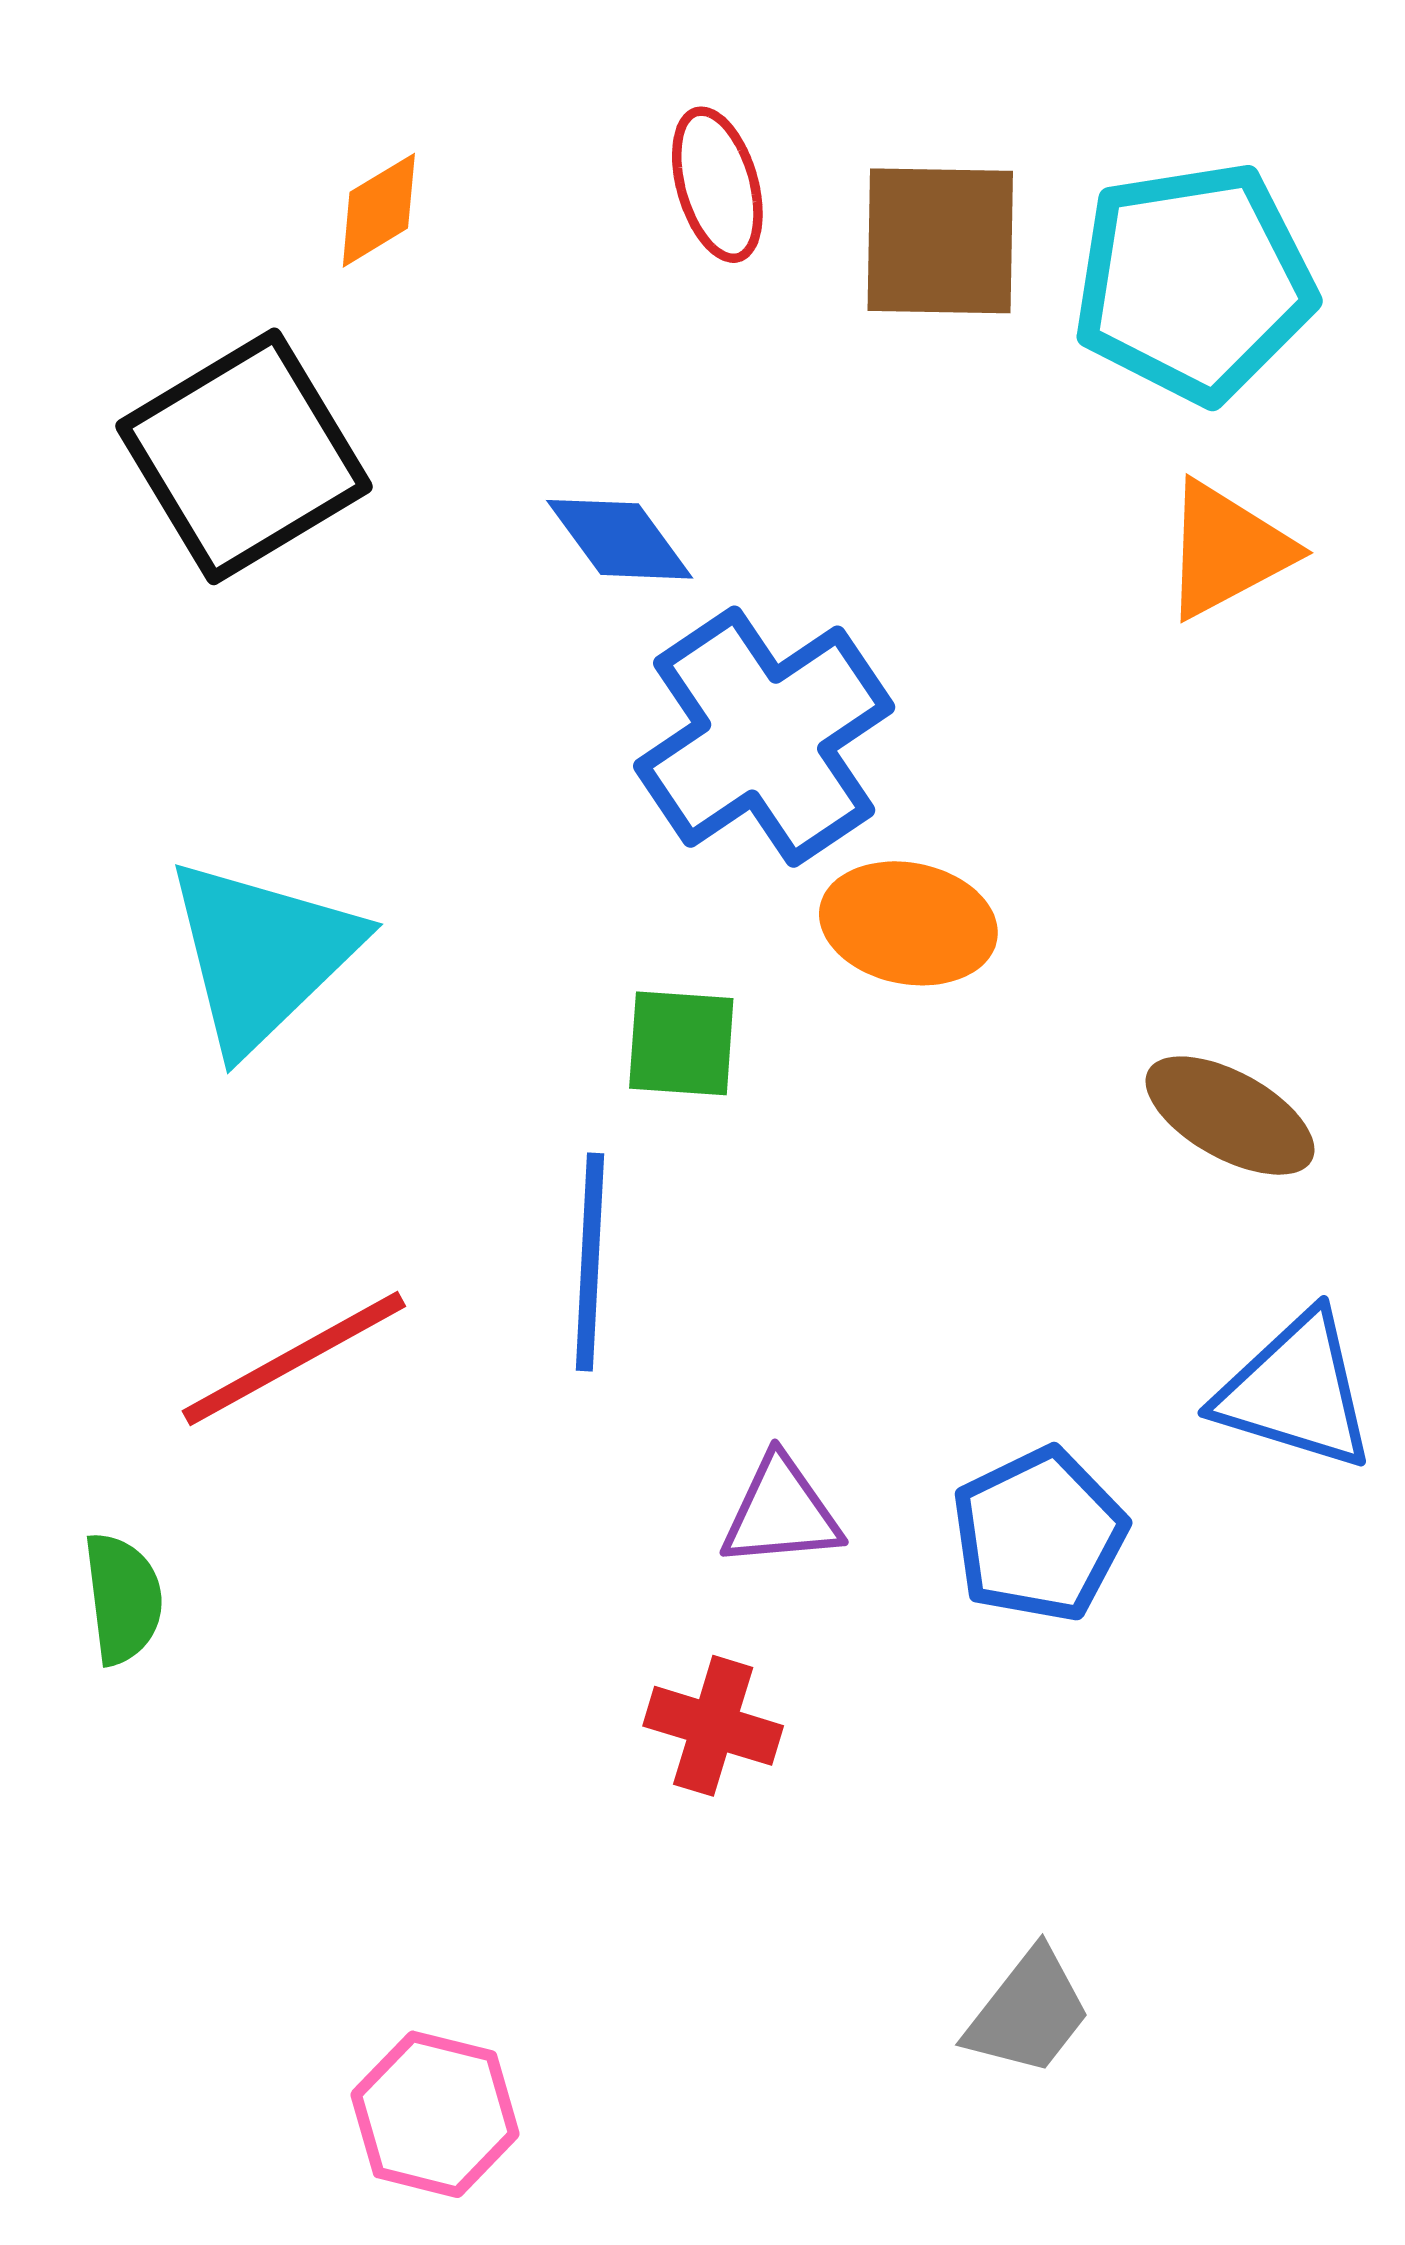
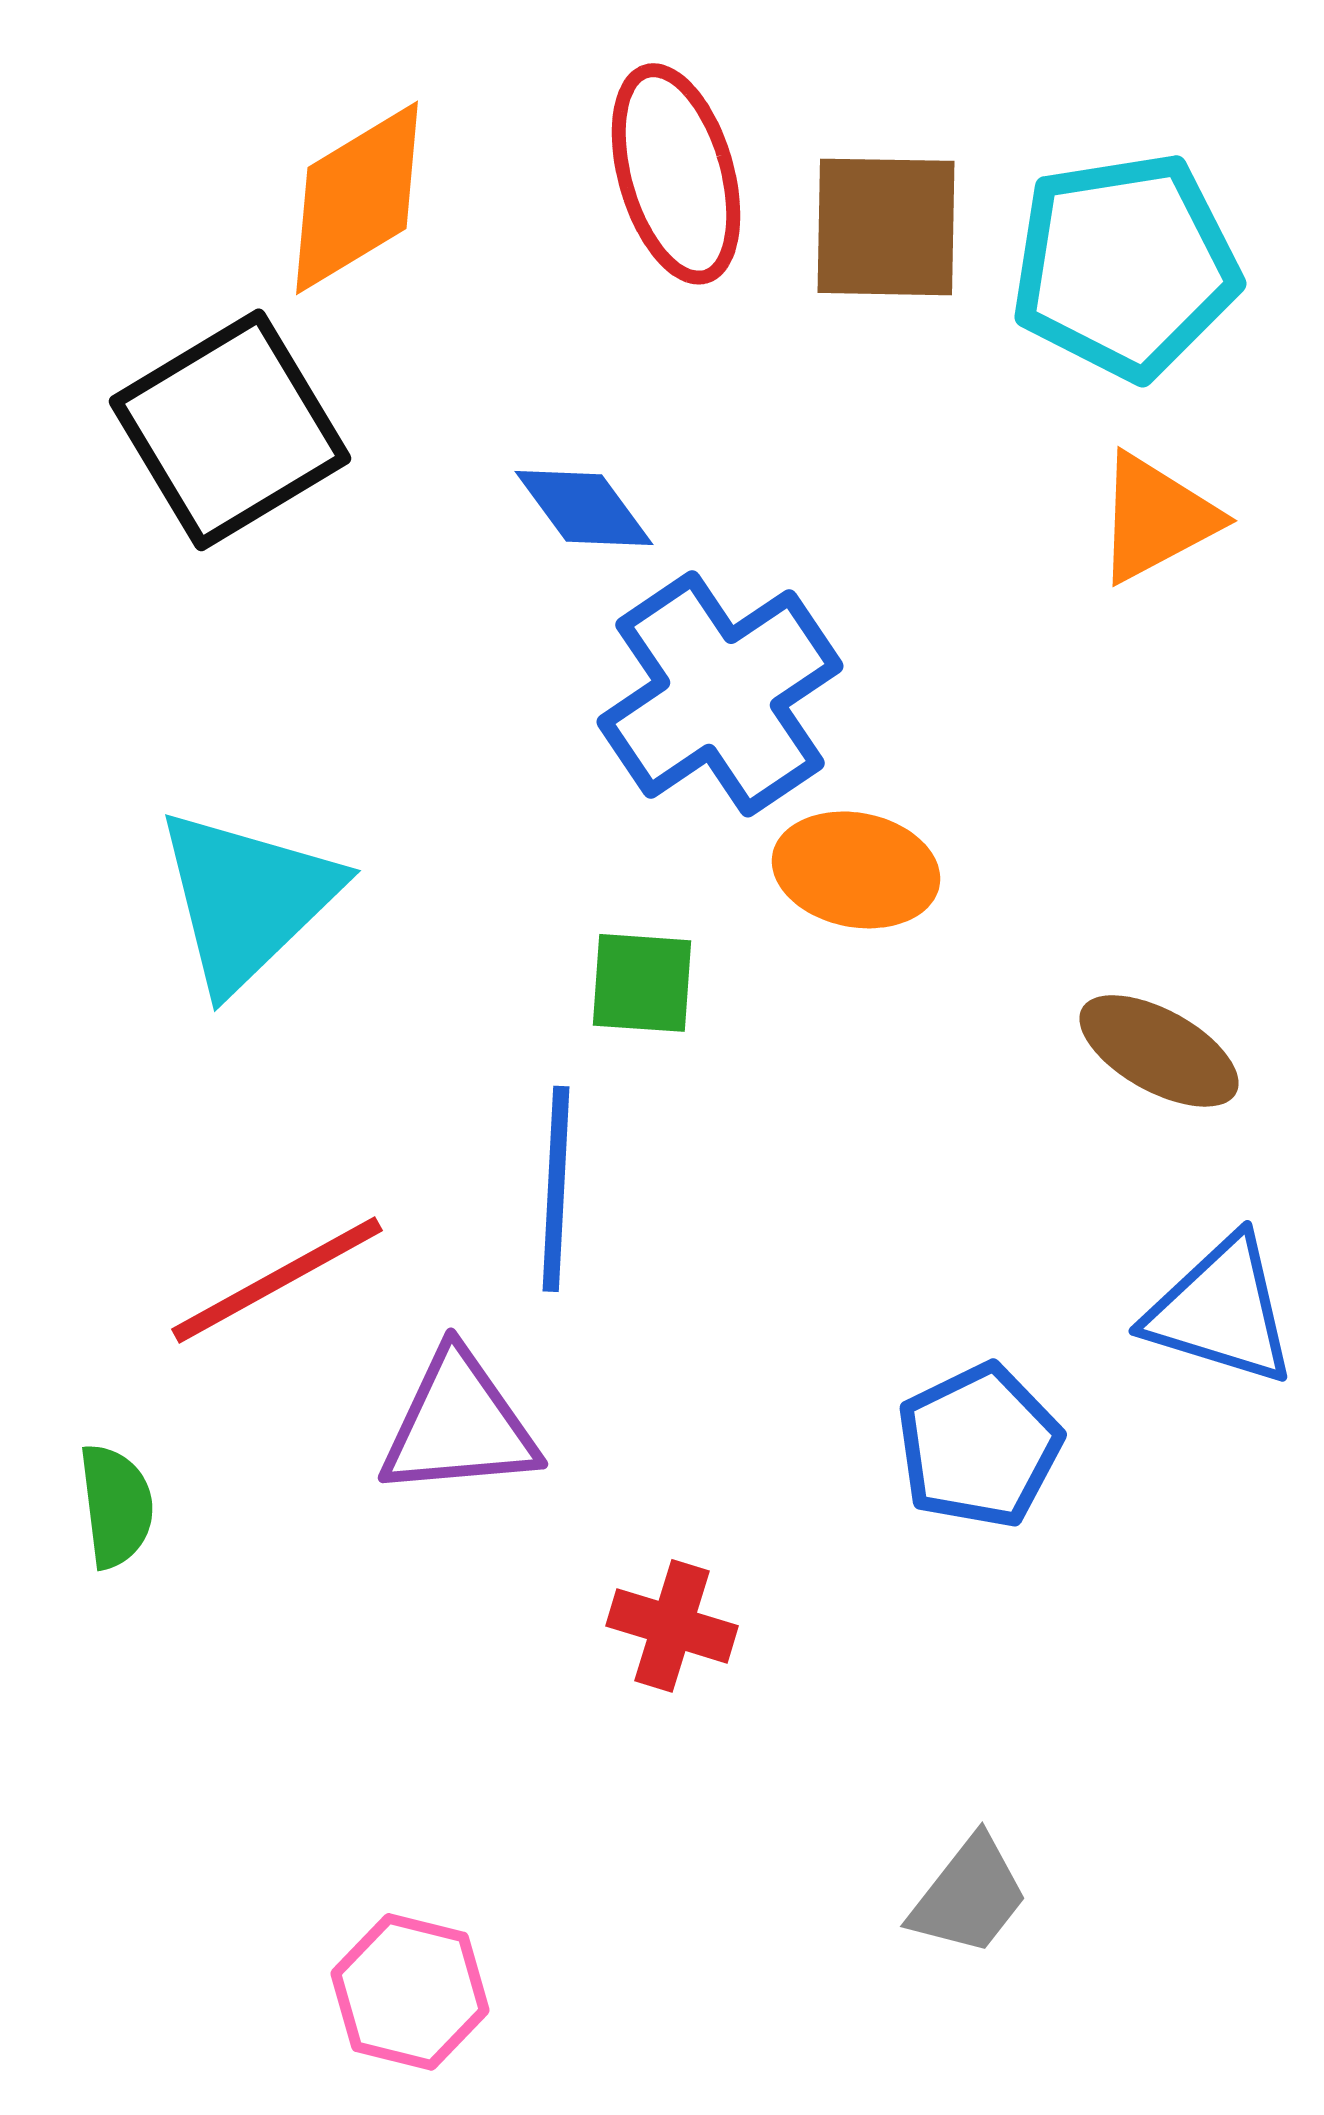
red ellipse: (717, 185) -> (676, 174), size x1.5
orange diamond: (379, 210) -> (357, 198), size x1.8
purple triangle: (781, 1512) -> (459, 1425), moved, size x1.4

